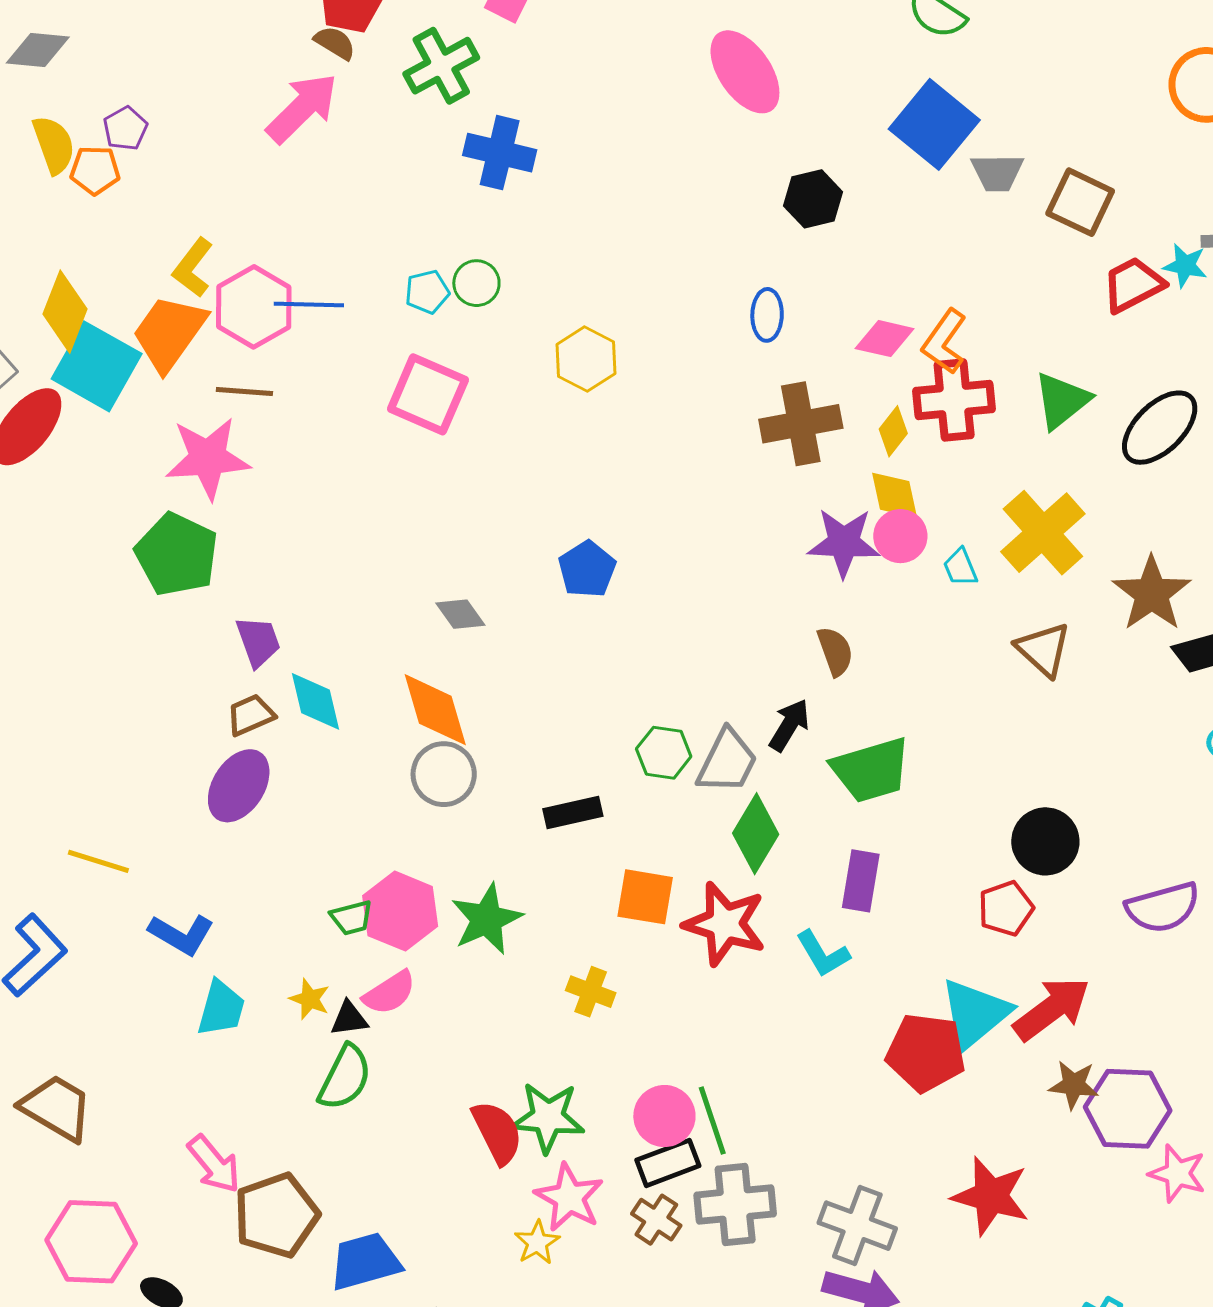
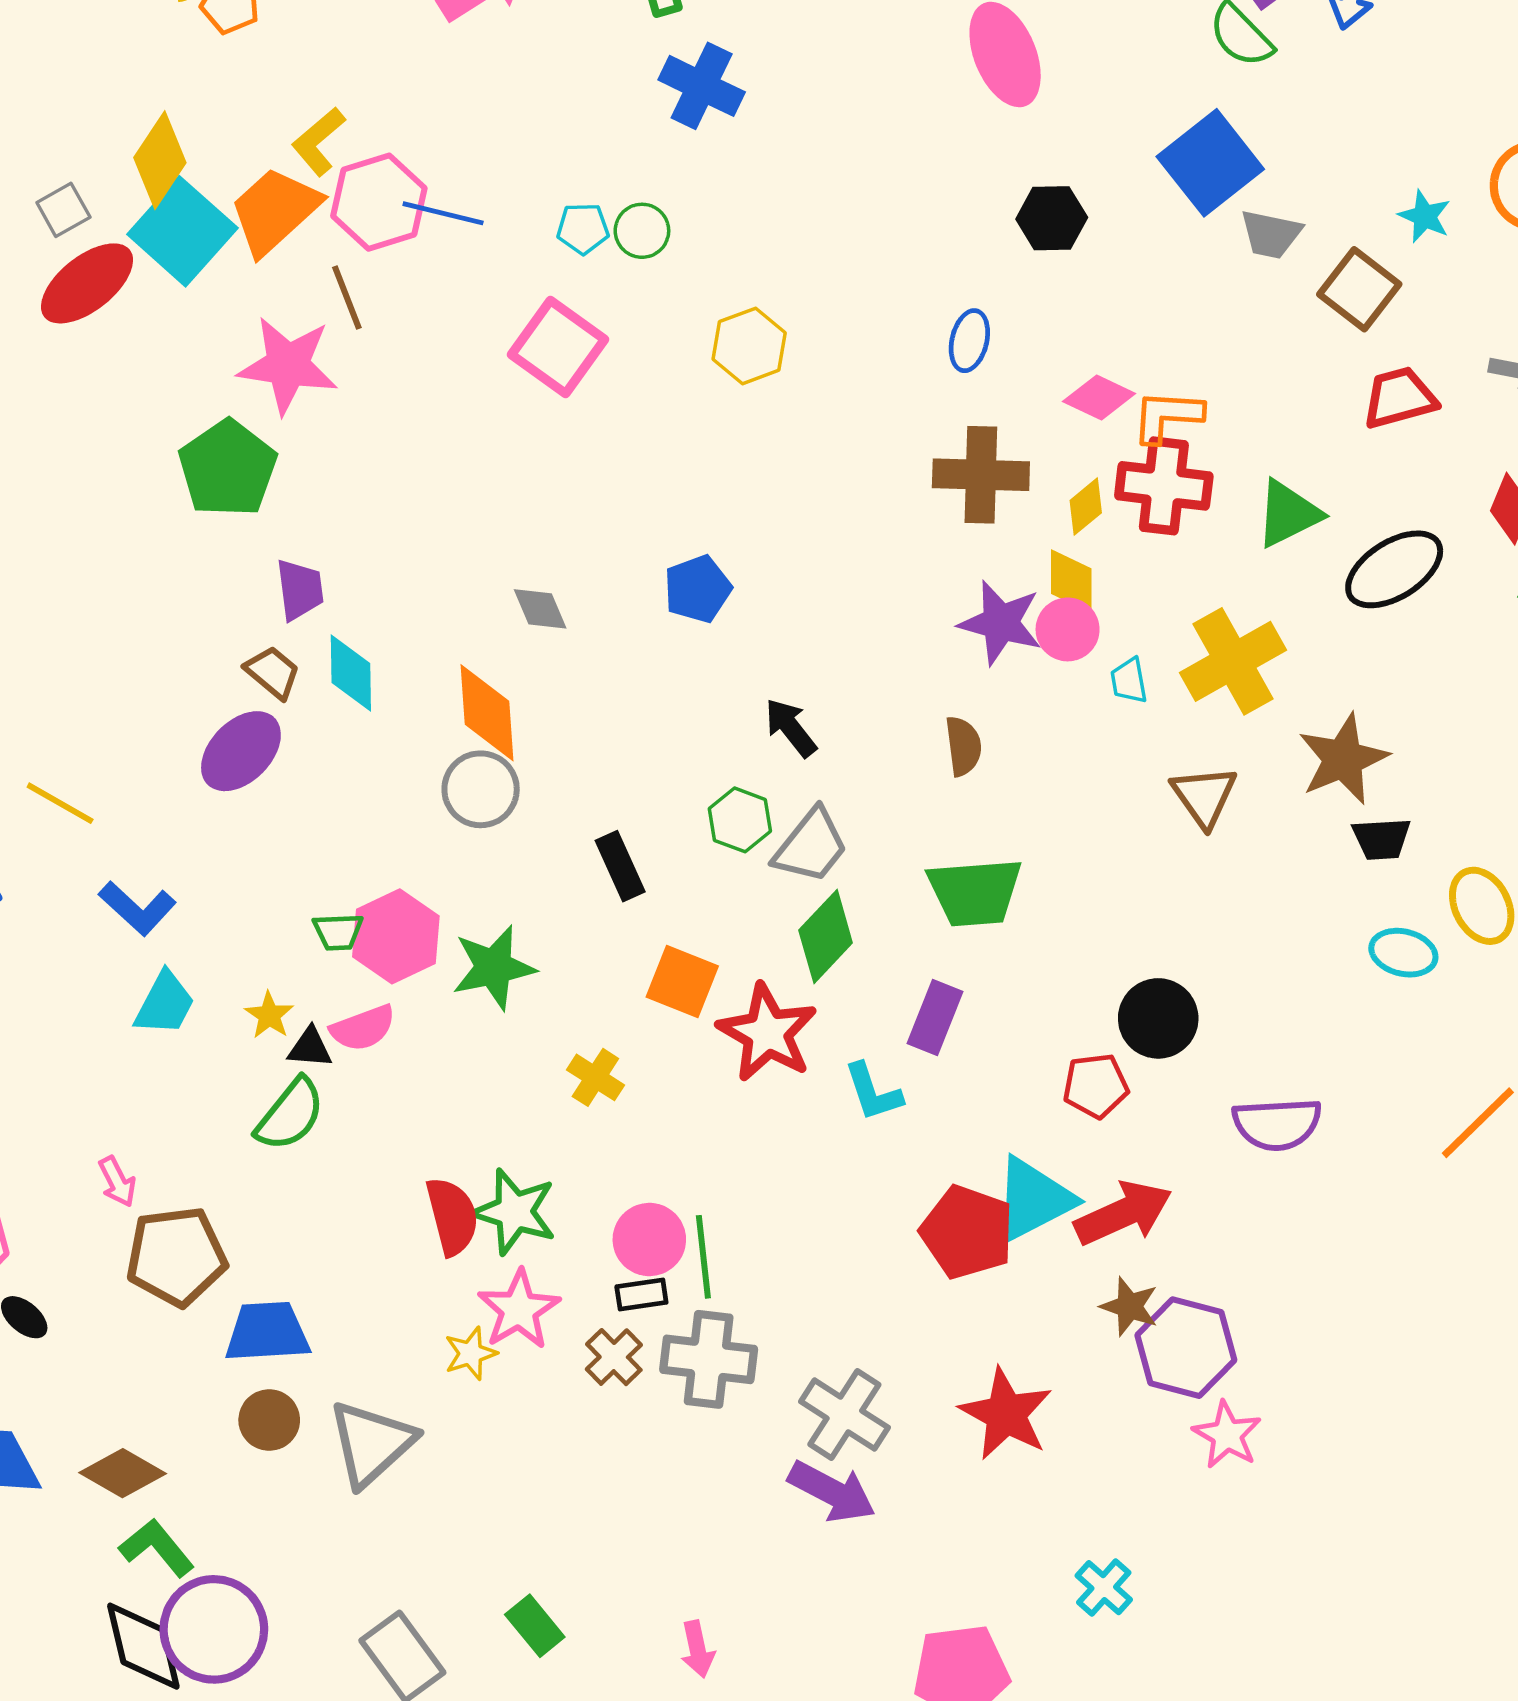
cyan star: (1185, 266) -> (1425, 216), moved
orange L-shape: (944, 342) -> (1167, 416), turned 46
brown line: (244, 392) -> (347, 297), turned 52
brown trapezoid: (251, 715) -> (273, 672), turned 51
black arrow: (789, 725) -> (791, 728), moved, turned -82
black rectangle: (573, 813) -> (620, 866), turned 66
black rectangle: (668, 1163) -> (641, 1295), size x0.7
pink arrow: (214, 1164) -> (117, 1182), size x0.7

